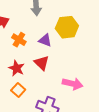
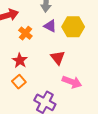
purple triangle: (45, 40) -> (50, 26), moved
red triangle: (42, 63) -> (58, 58), moved

